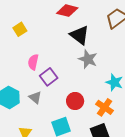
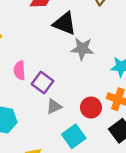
gray triangle: (35, 97) -> (54, 106), moved, turned -48
red circle: (75, 101) -> (91, 107), moved

